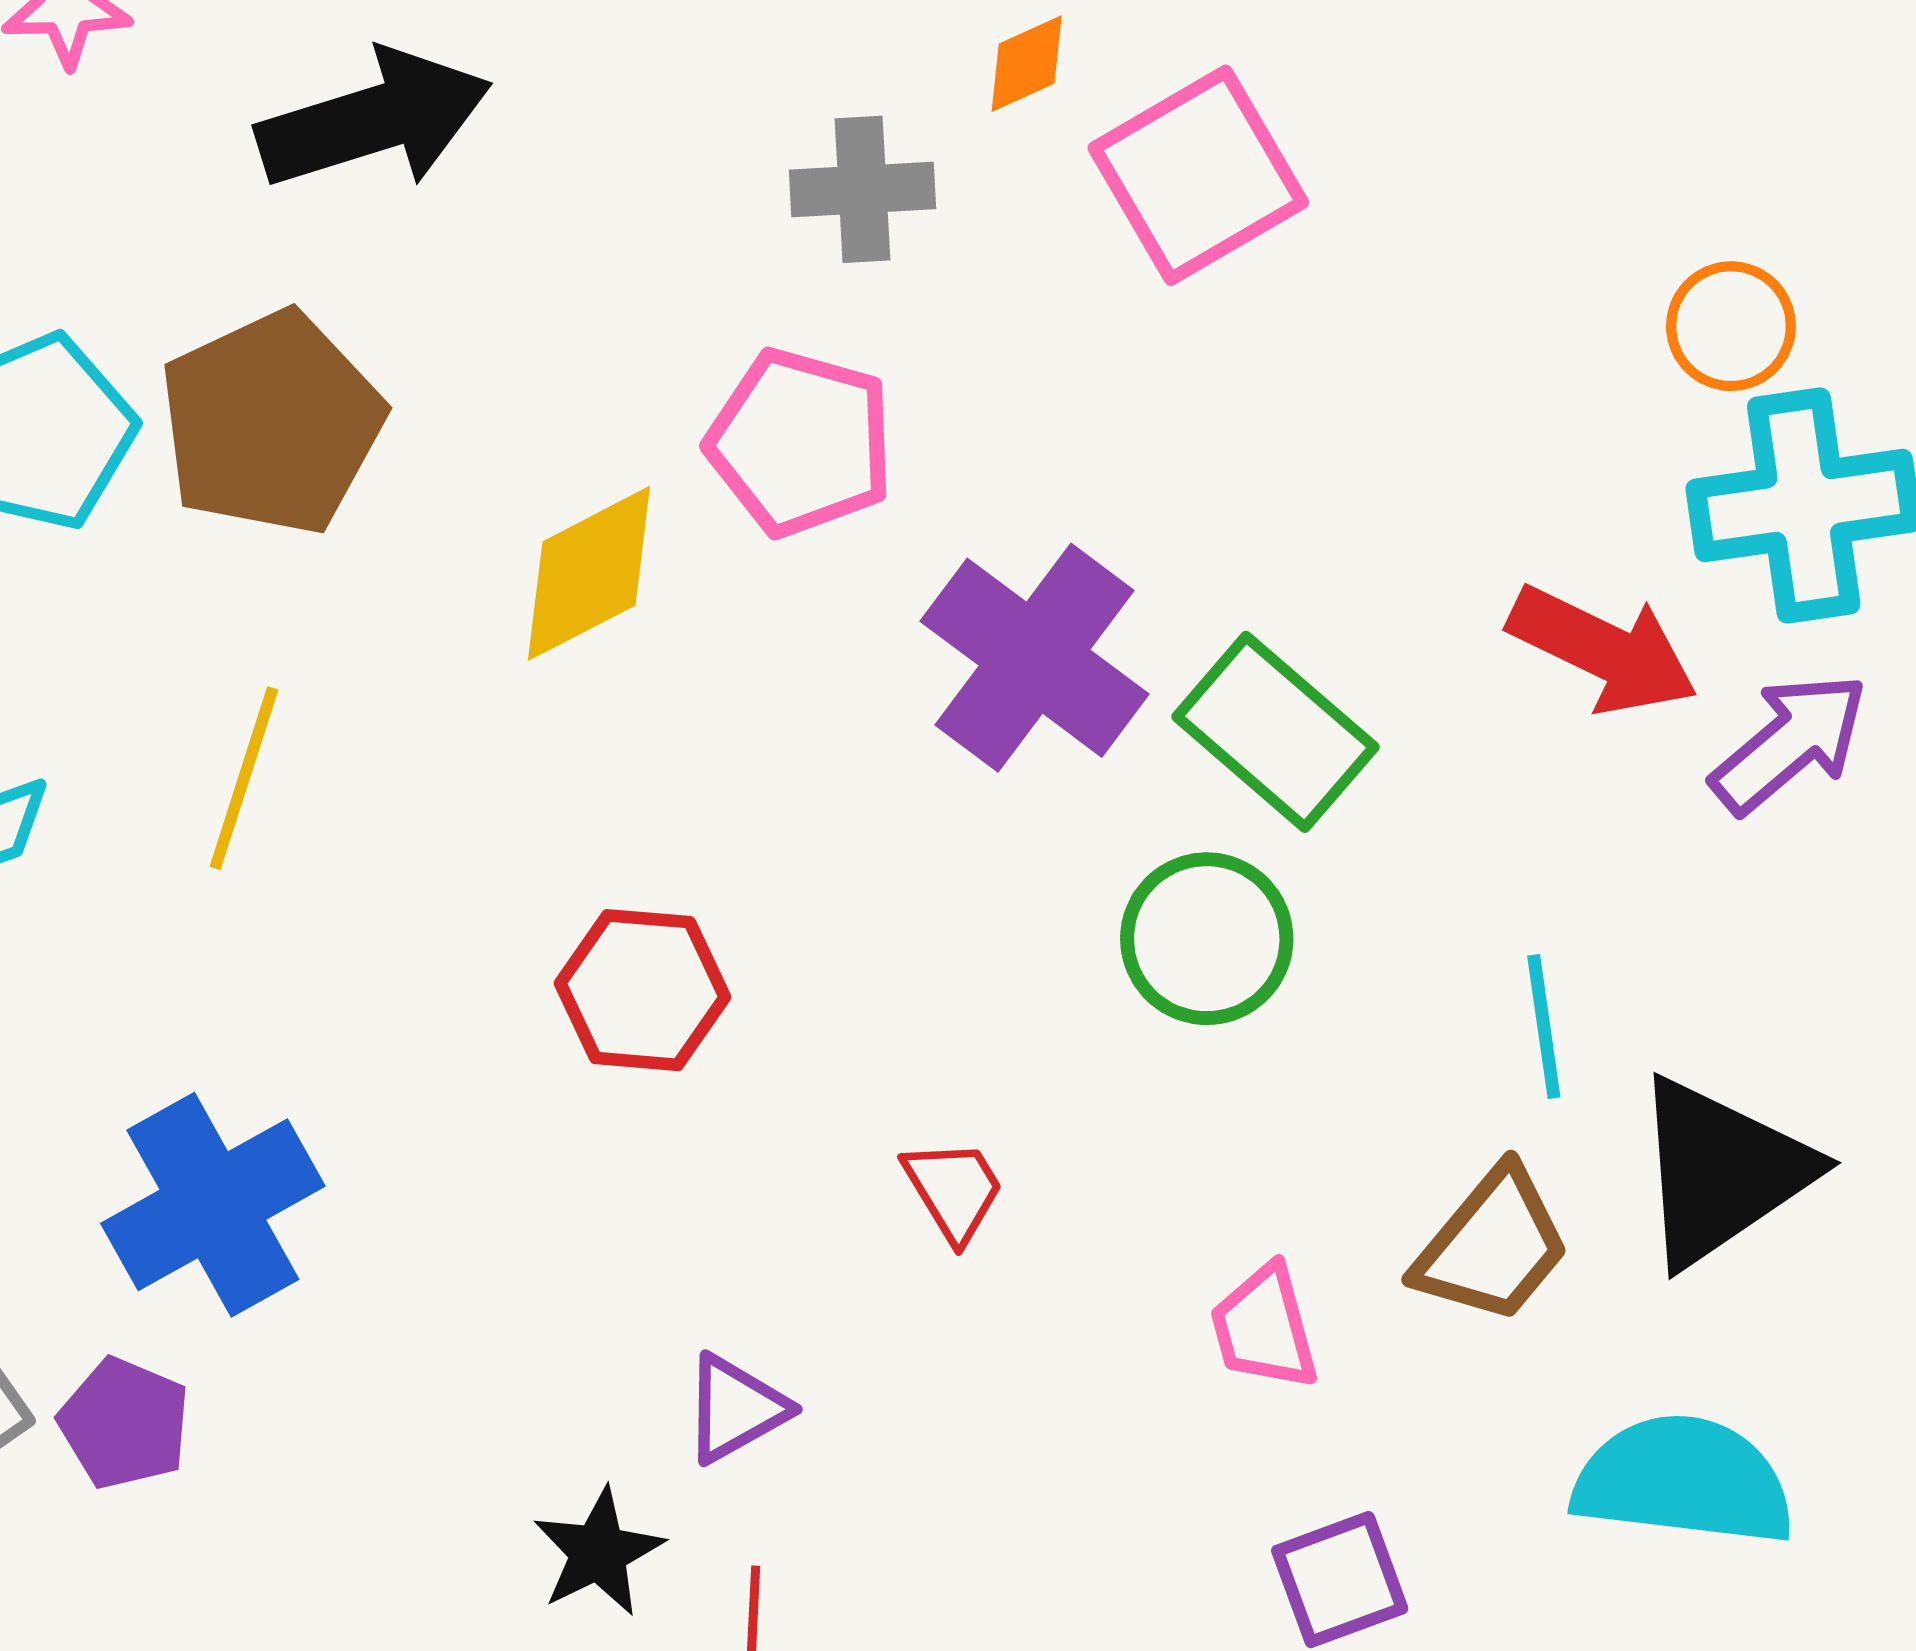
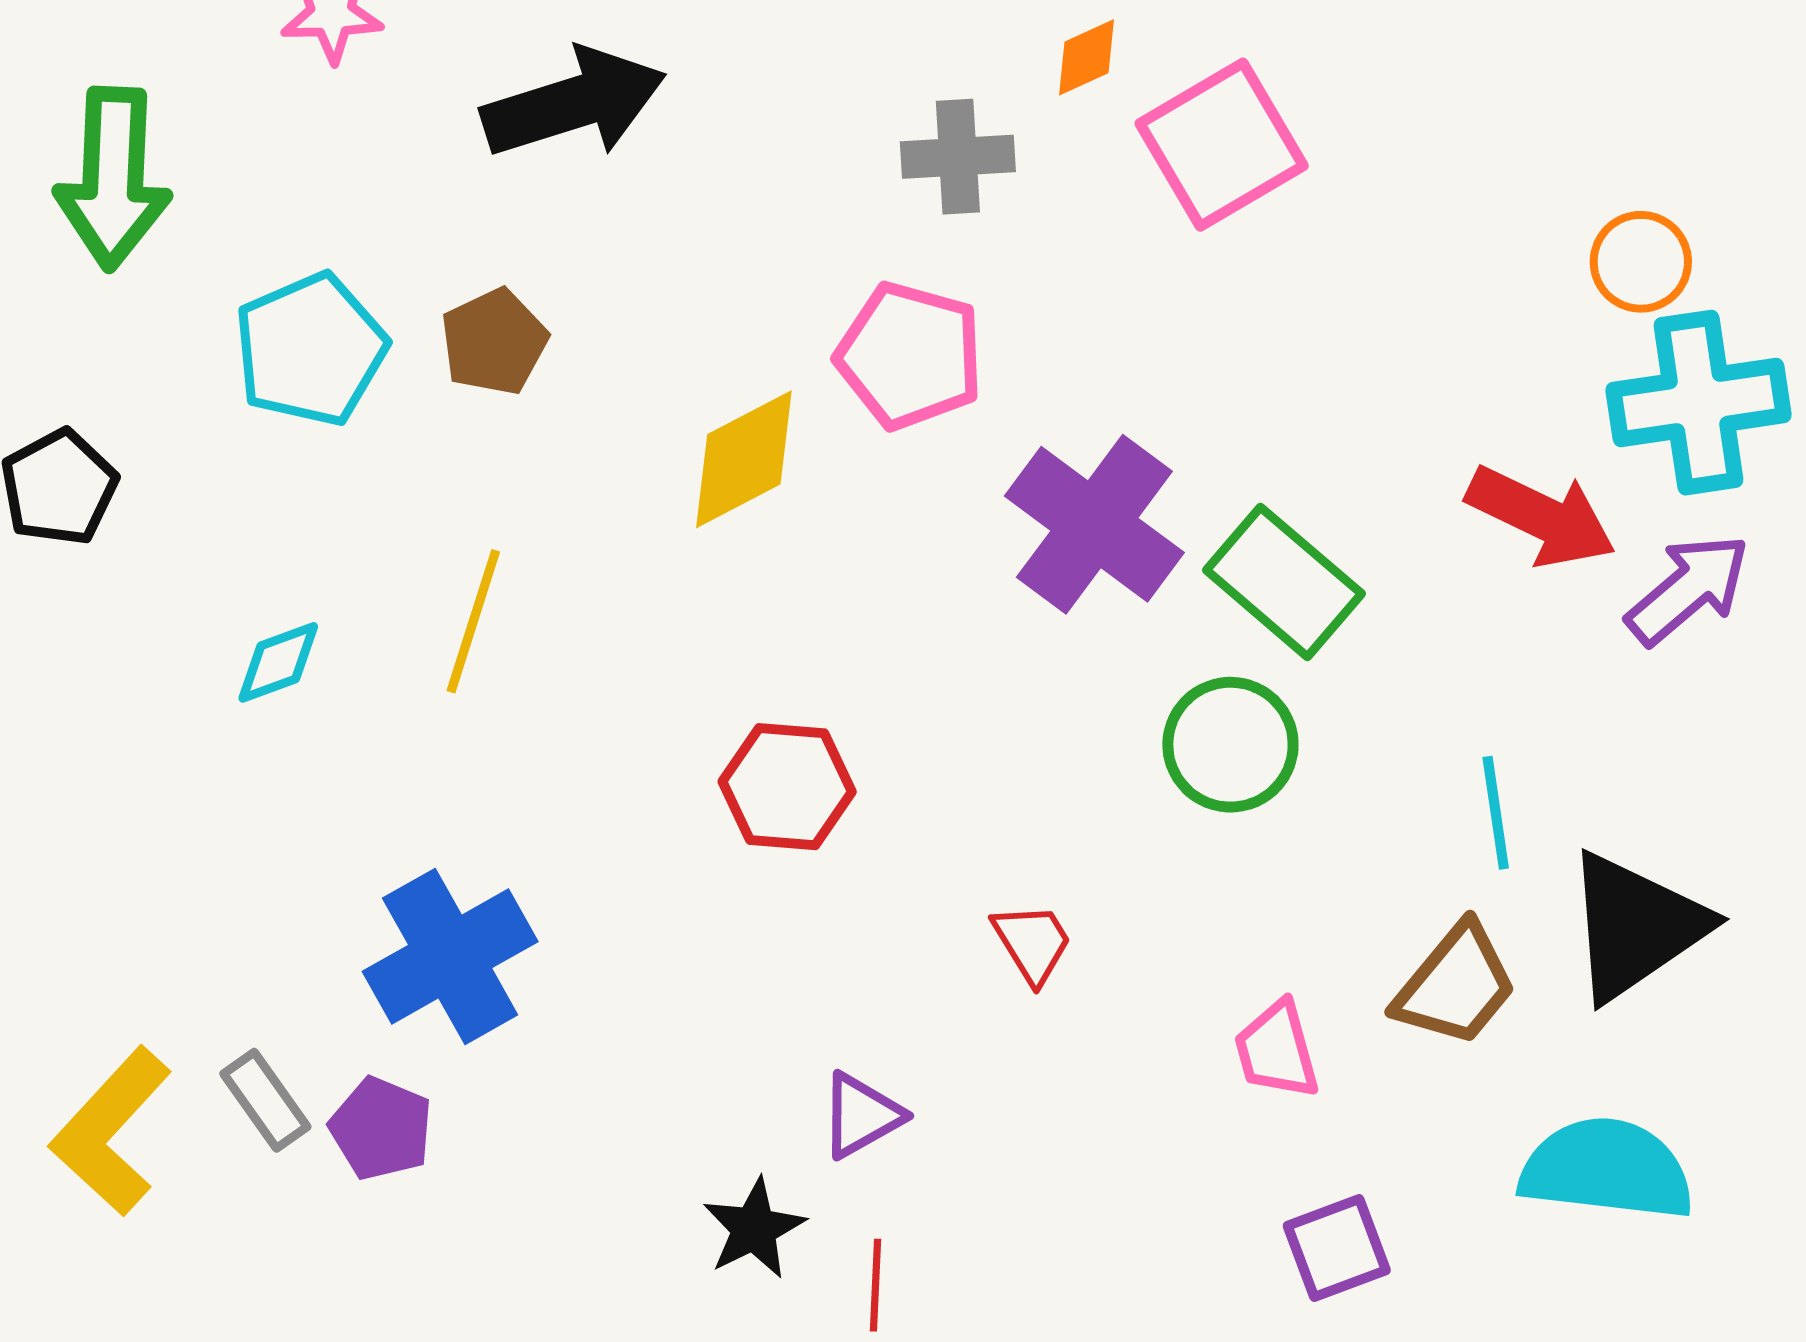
brown pentagon: (272, 423) -> (494, 342), size x0.6

